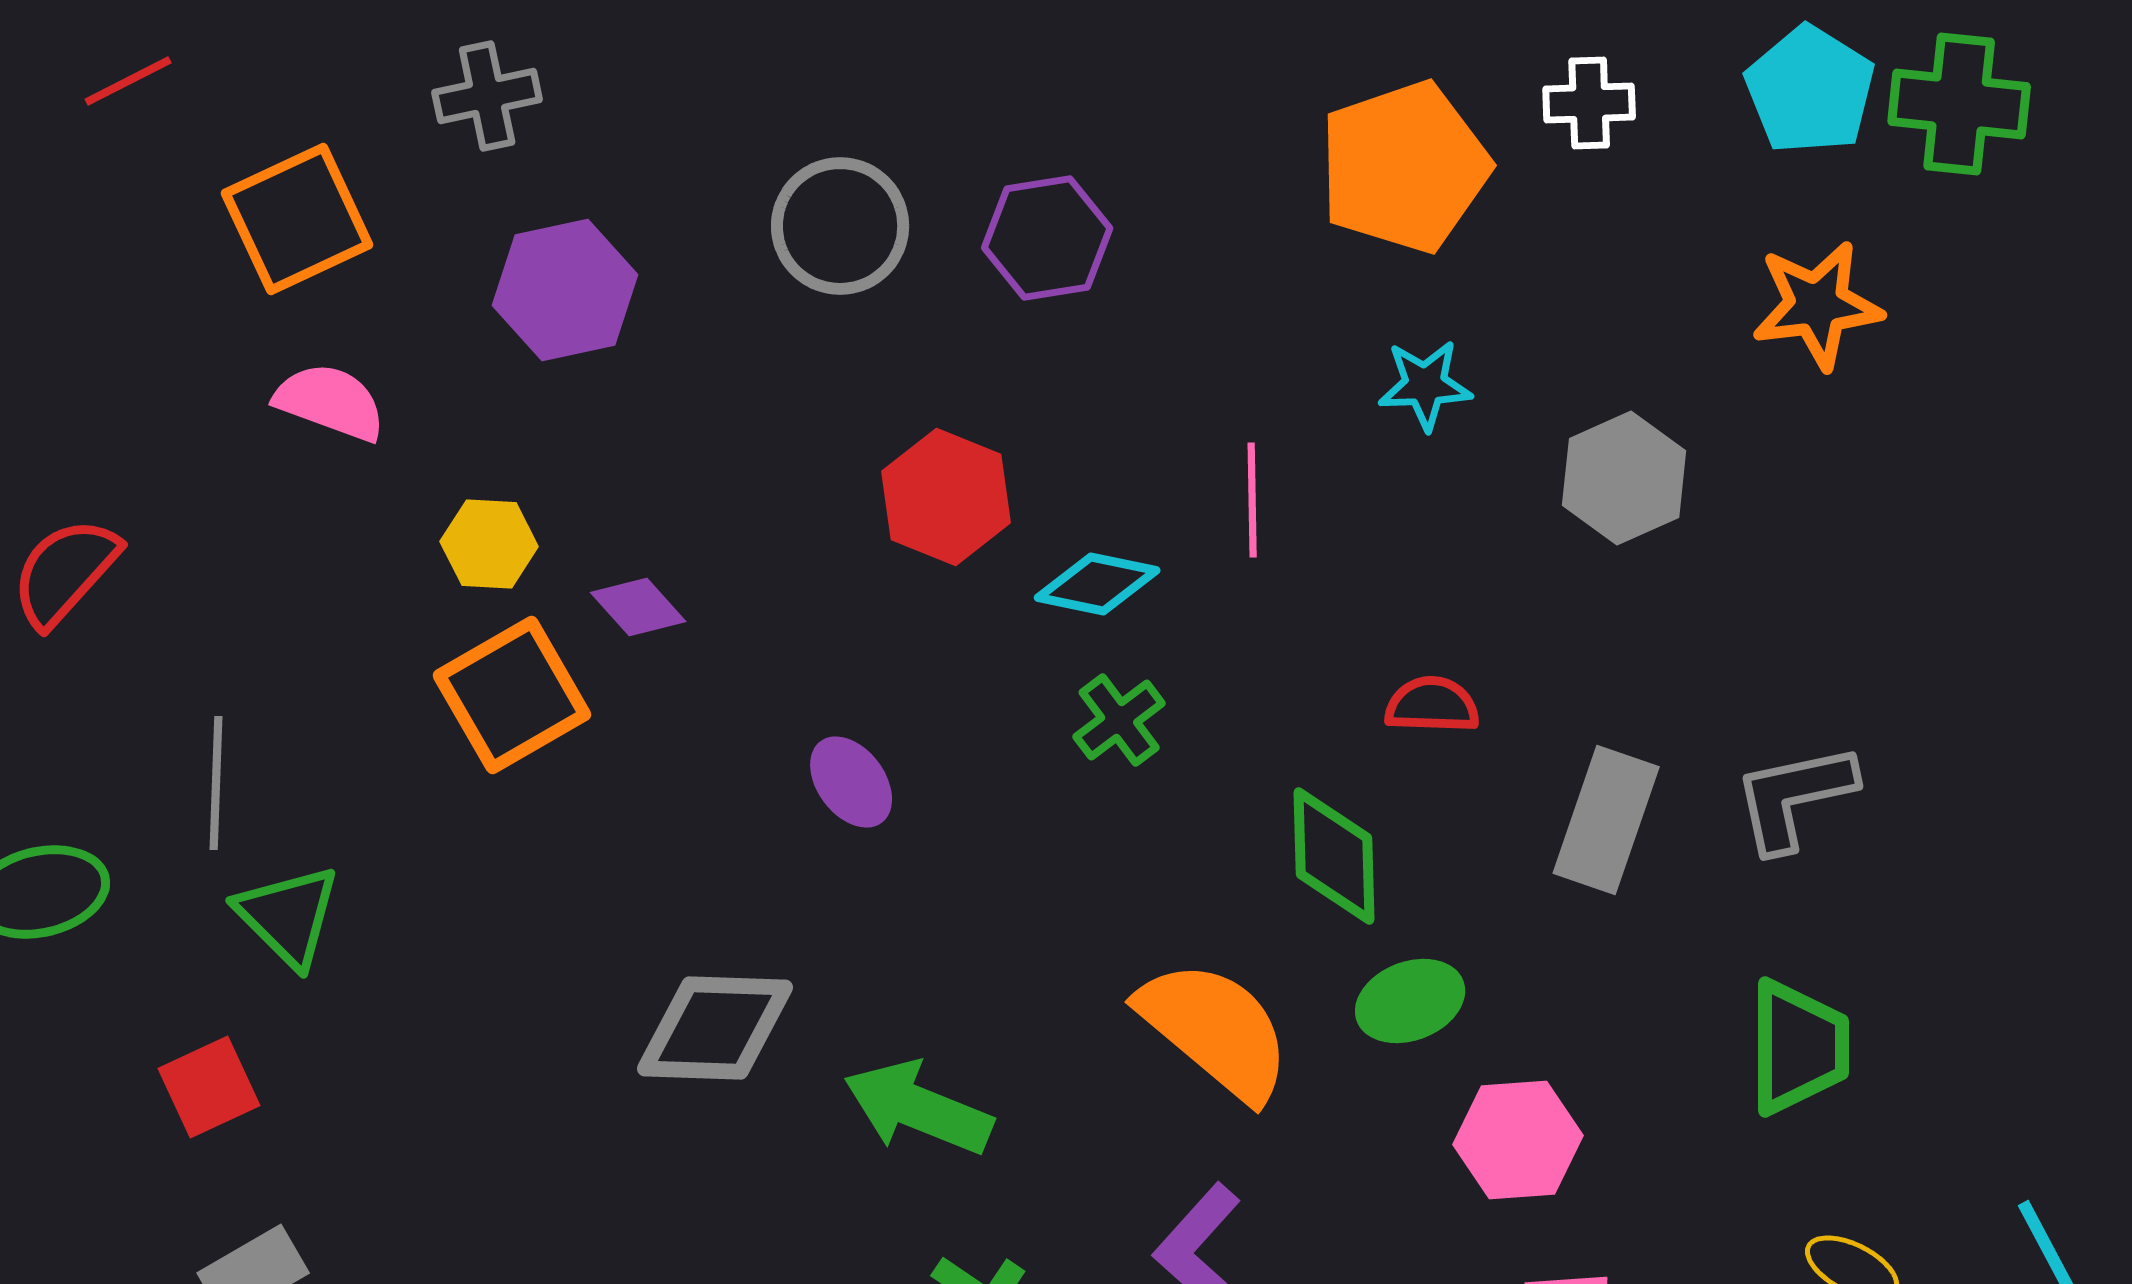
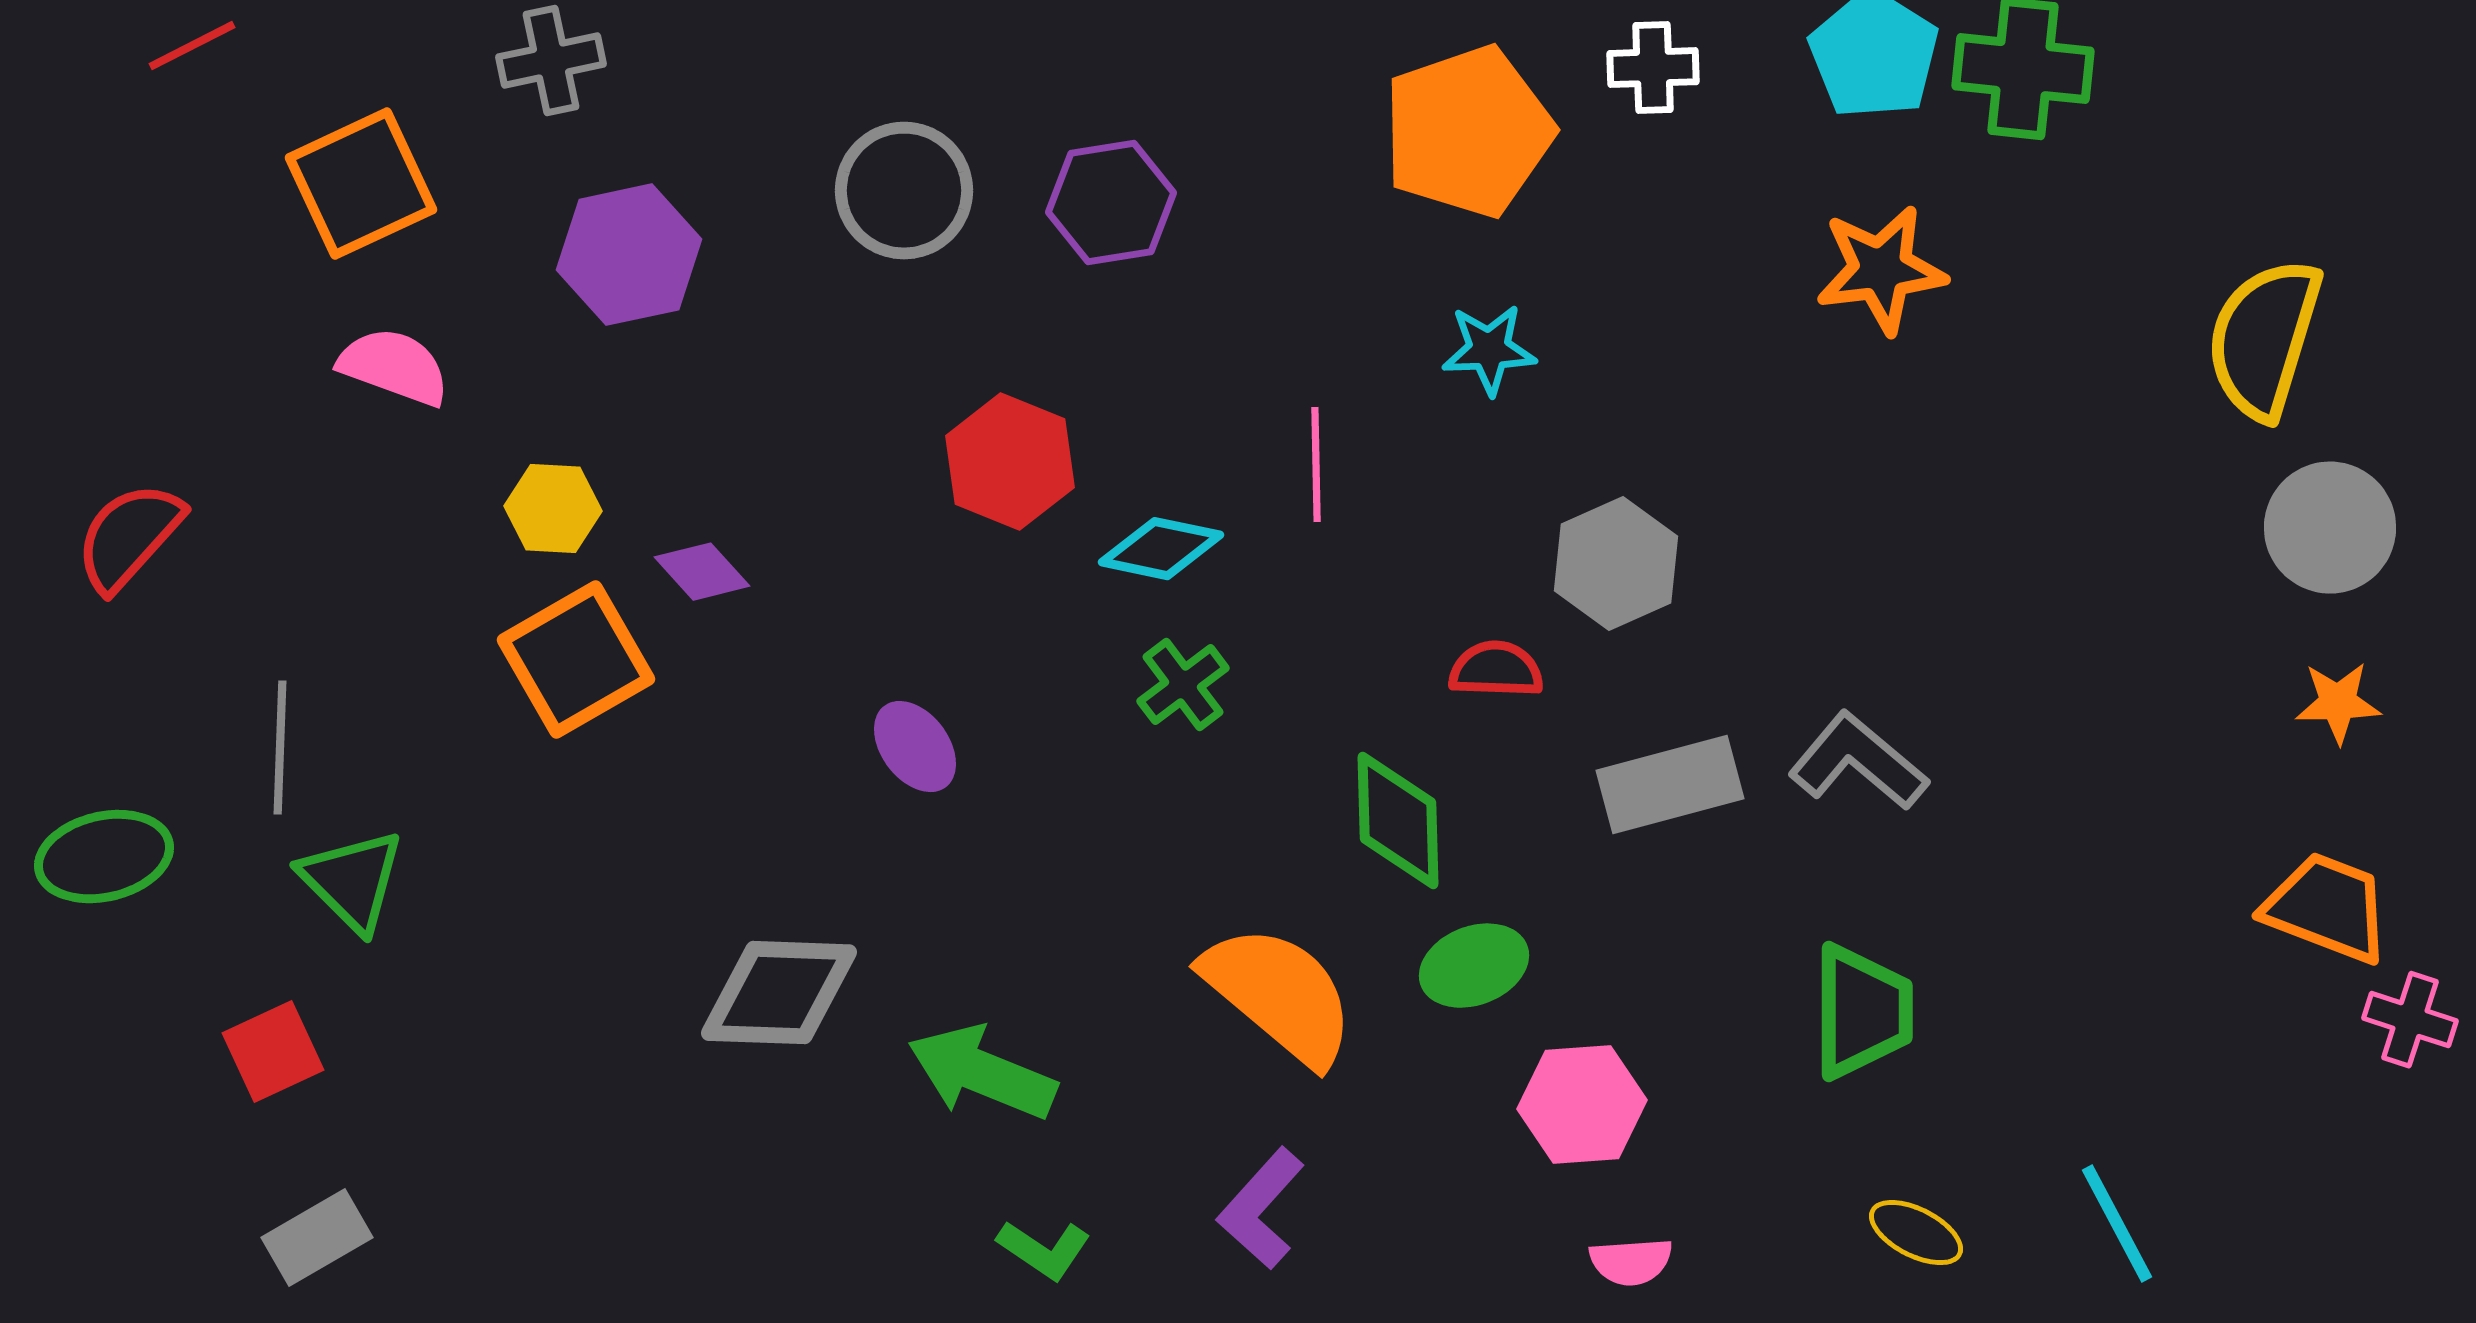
gray hexagon: (1624, 478) -> (1616, 564), moved
gray L-shape: (1794, 797) -> (1858, 762), turned 52
gray rectangle: (1606, 820) -> (1670, 785), turned 56

